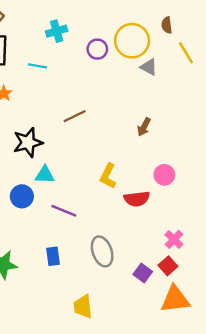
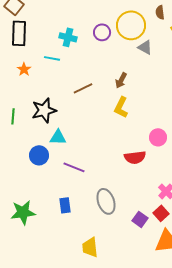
cyan cross: (57, 31) -> (68, 37), moved, turned 30
cyan line: (37, 66) -> (52, 58), moved
brown arrow: (144, 127) -> (121, 80), moved
yellow L-shape: (108, 176) -> (121, 107), moved

